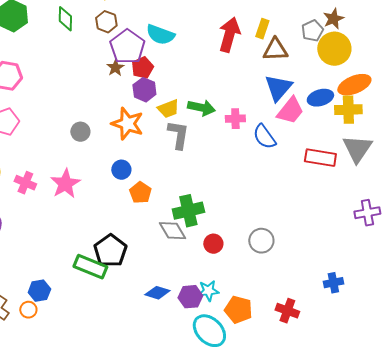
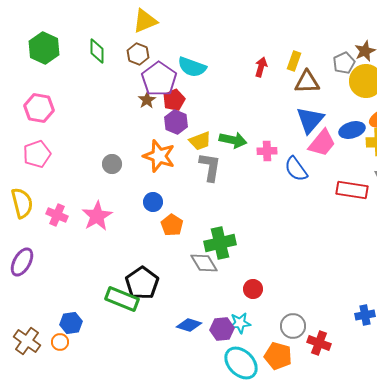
red arrow: (229, 35) -> (261, 67), size x0.6
gray circle: (261, 241) -> (293, 326), moved
red circle: (213, 244) -> (253, 289), moved
orange pentagon: (238, 310) -> (278, 356), moved

